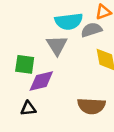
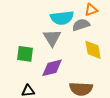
purple diamond: (41, 81) -> (52, 68), moved

